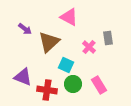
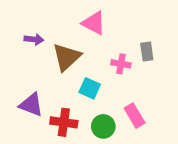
purple arrow: (25, 29) -> (34, 39), turned -32
pink cross: (89, 47) -> (121, 64), turned -32
green circle: (73, 84) -> (103, 126), moved

